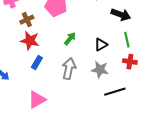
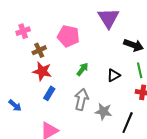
gray star: (100, 70) -> (103, 112), moved
black line: (115, 92) -> (128, 123), turned -50

